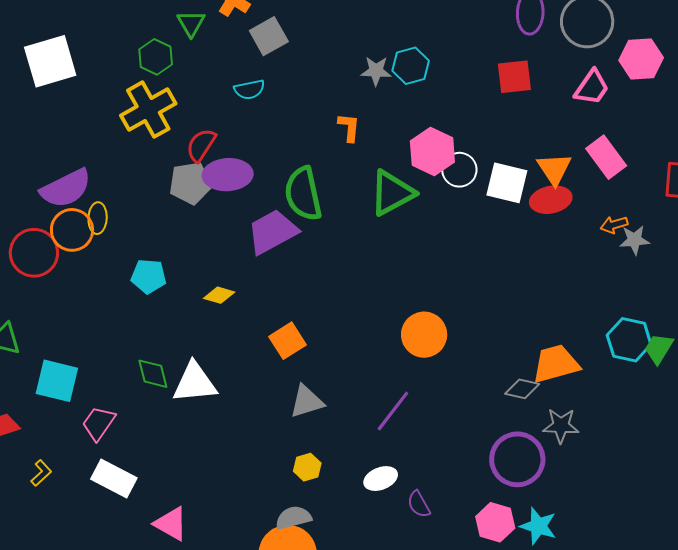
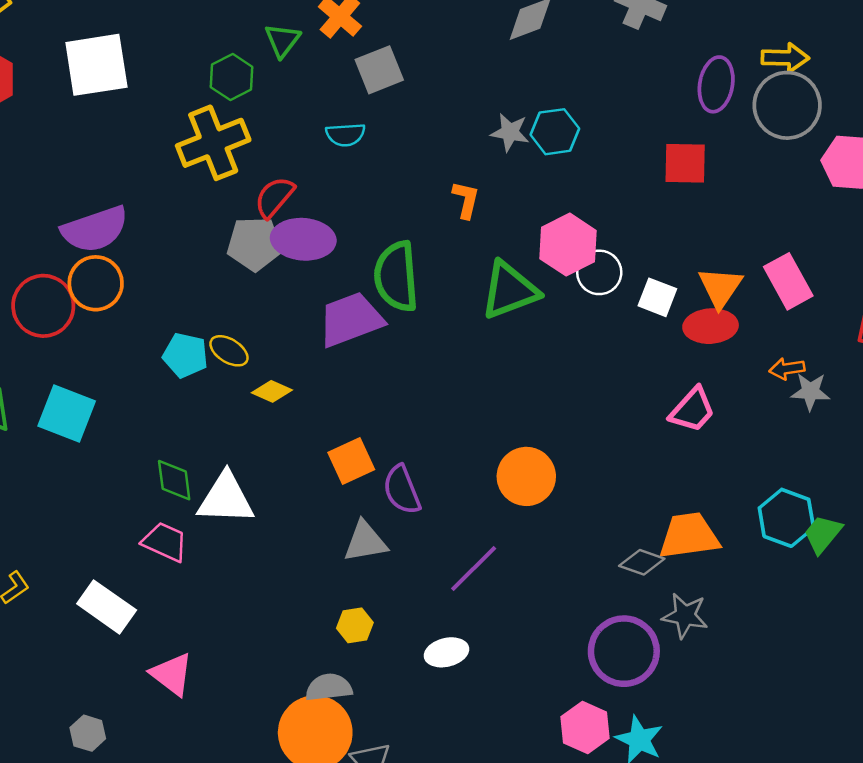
pink trapezoid: (592, 87) -> (692, 410), moved
white square: (507, 183) -> (657, 297), size x0.7
yellow ellipse: (98, 218) -> (229, 351), moved, turned -68
cyan square: (57, 381) -> (67, 413), moved
pink trapezoid: (99, 423) -> (165, 542), moved, turned 72
purple semicircle: (419, 504) -> (402, 490), moved, size x1.4

